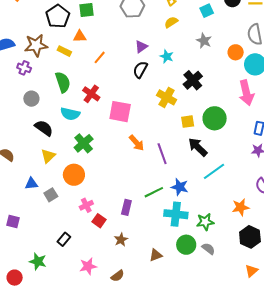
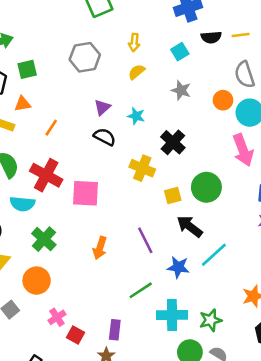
black semicircle: (140, 70) -> (105, 137), turned 96
red cross: (91, 94) -> (46, 175), size x1.4
orange arrow: (137, 143) -> (100, 248), moved, turned 66
blue star: (180, 187) -> (178, 267), moved
purple rectangle: (126, 207) -> (115, 330), moved

